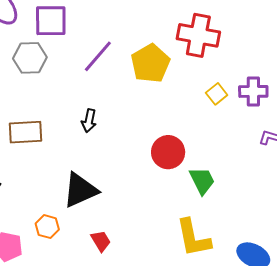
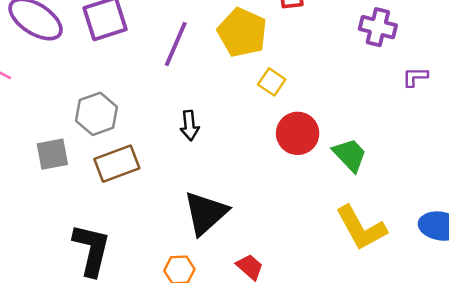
gray hexagon: (30, 58) -> (96, 114), moved
purple cross: (253, 91) -> (378, 27), turned 32
yellow square: (217, 94) -> (272, 82), moved

